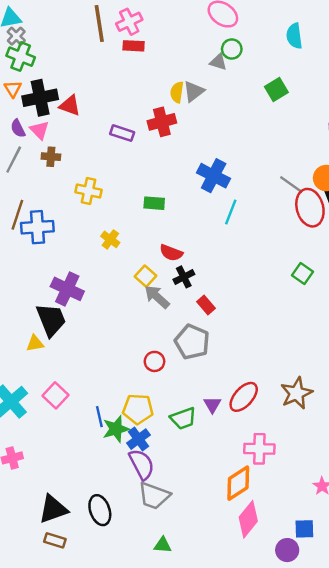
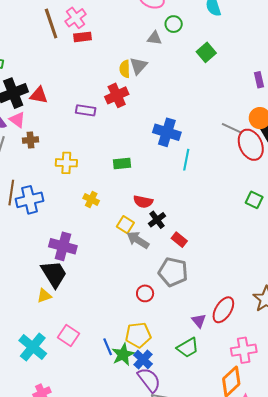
green circle: (232, 49) -> (174, 24), moved
green trapezoid: (183, 418) -> (188, 348), moved

